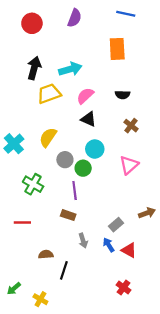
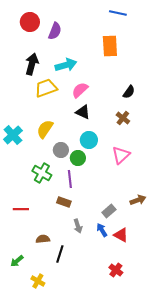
purple semicircle: (75, 18) -> (55, 31), moved
black semicircle: (122, 95) -> (129, 92), moved, turned -56
green cross: (33, 184) -> (42, 173), moved
green arrow: (14, 289) -> (17, 261), moved

